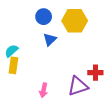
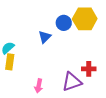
blue circle: (44, 17) -> (64, 23), moved
yellow hexagon: (75, 21) -> (85, 19), moved

